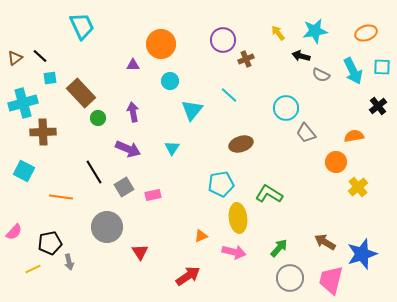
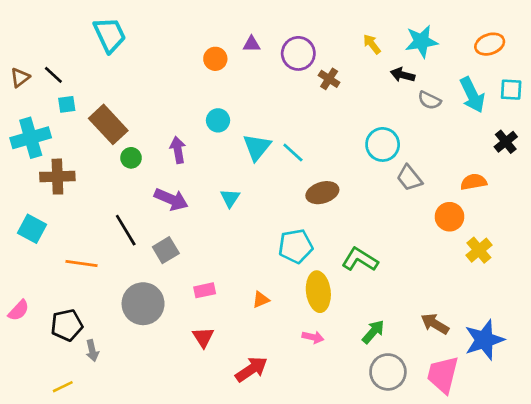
orange circle: (161, 44) -> (215, 59), size x0.6
brown cross: (246, 59) -> (329, 79), turned -35
purple triangle: (133, 65) -> (251, 44), moved
cyan circle: (170, 81) -> (218, 120), moved
cyan line: (229, 95) -> (293, 152), moved
pink rectangle: (153, 195) -> (205, 290), moved
orange triangle: (201, 236) -> (261, 300), moved
red triangle: (140, 252) -> (203, 337), moved
pink arrow: (234, 252) -> (313, 337), size x0.7
yellow line: (33, 269) -> (63, 387), moved

